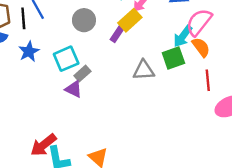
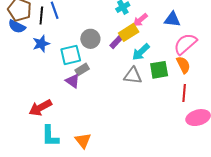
gray circle: (84, 20) -> (90, 39), moved
cyan arrow: (183, 36) -> (141, 52), moved
red arrow: (43, 145) -> (40, 108), moved

